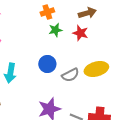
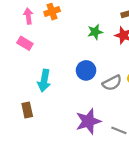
orange cross: (47, 12) -> (52, 12), moved

